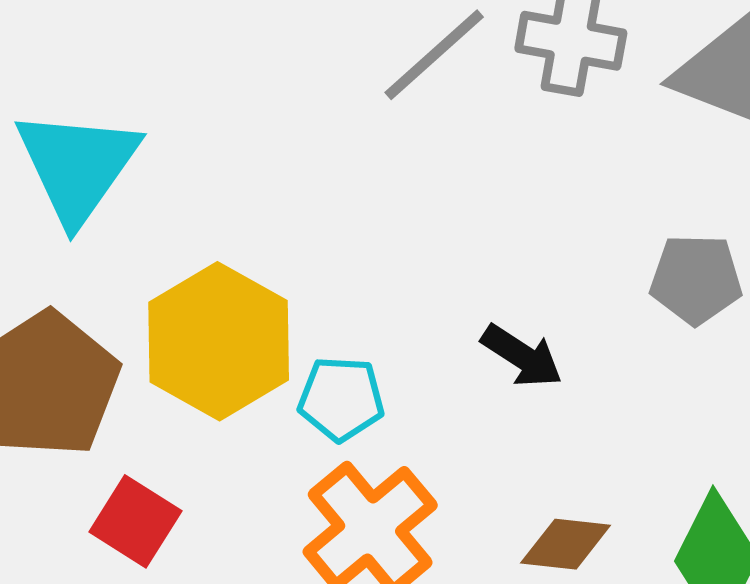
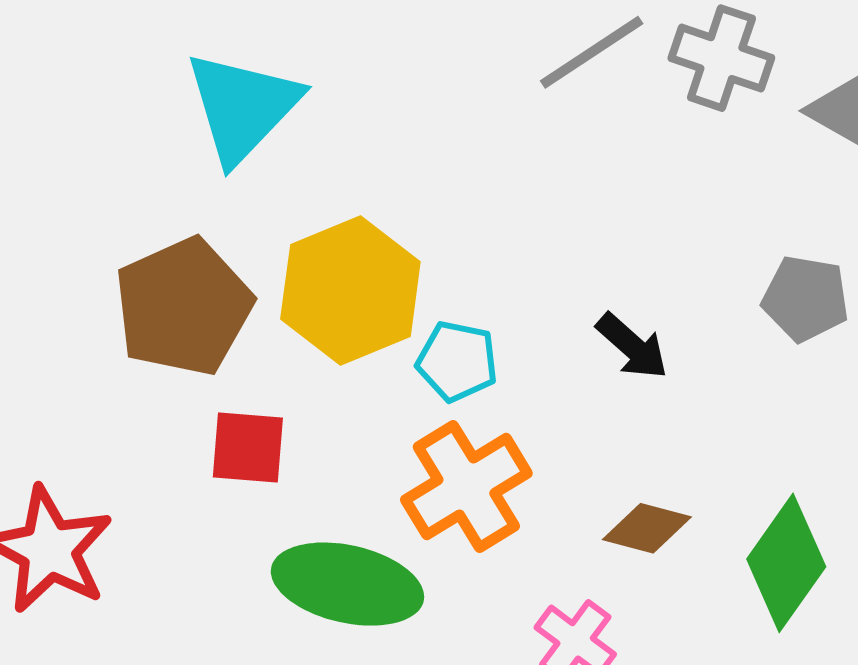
red square: (135, 521) -> (248, 448), turned -36

